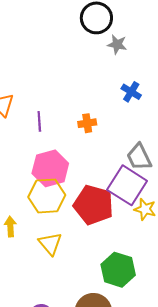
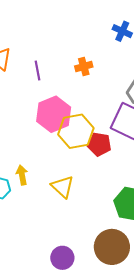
yellow hexagon: (47, 196) -> (76, 131), moved
red pentagon: (93, 205) -> (99, 144), size x0.6

